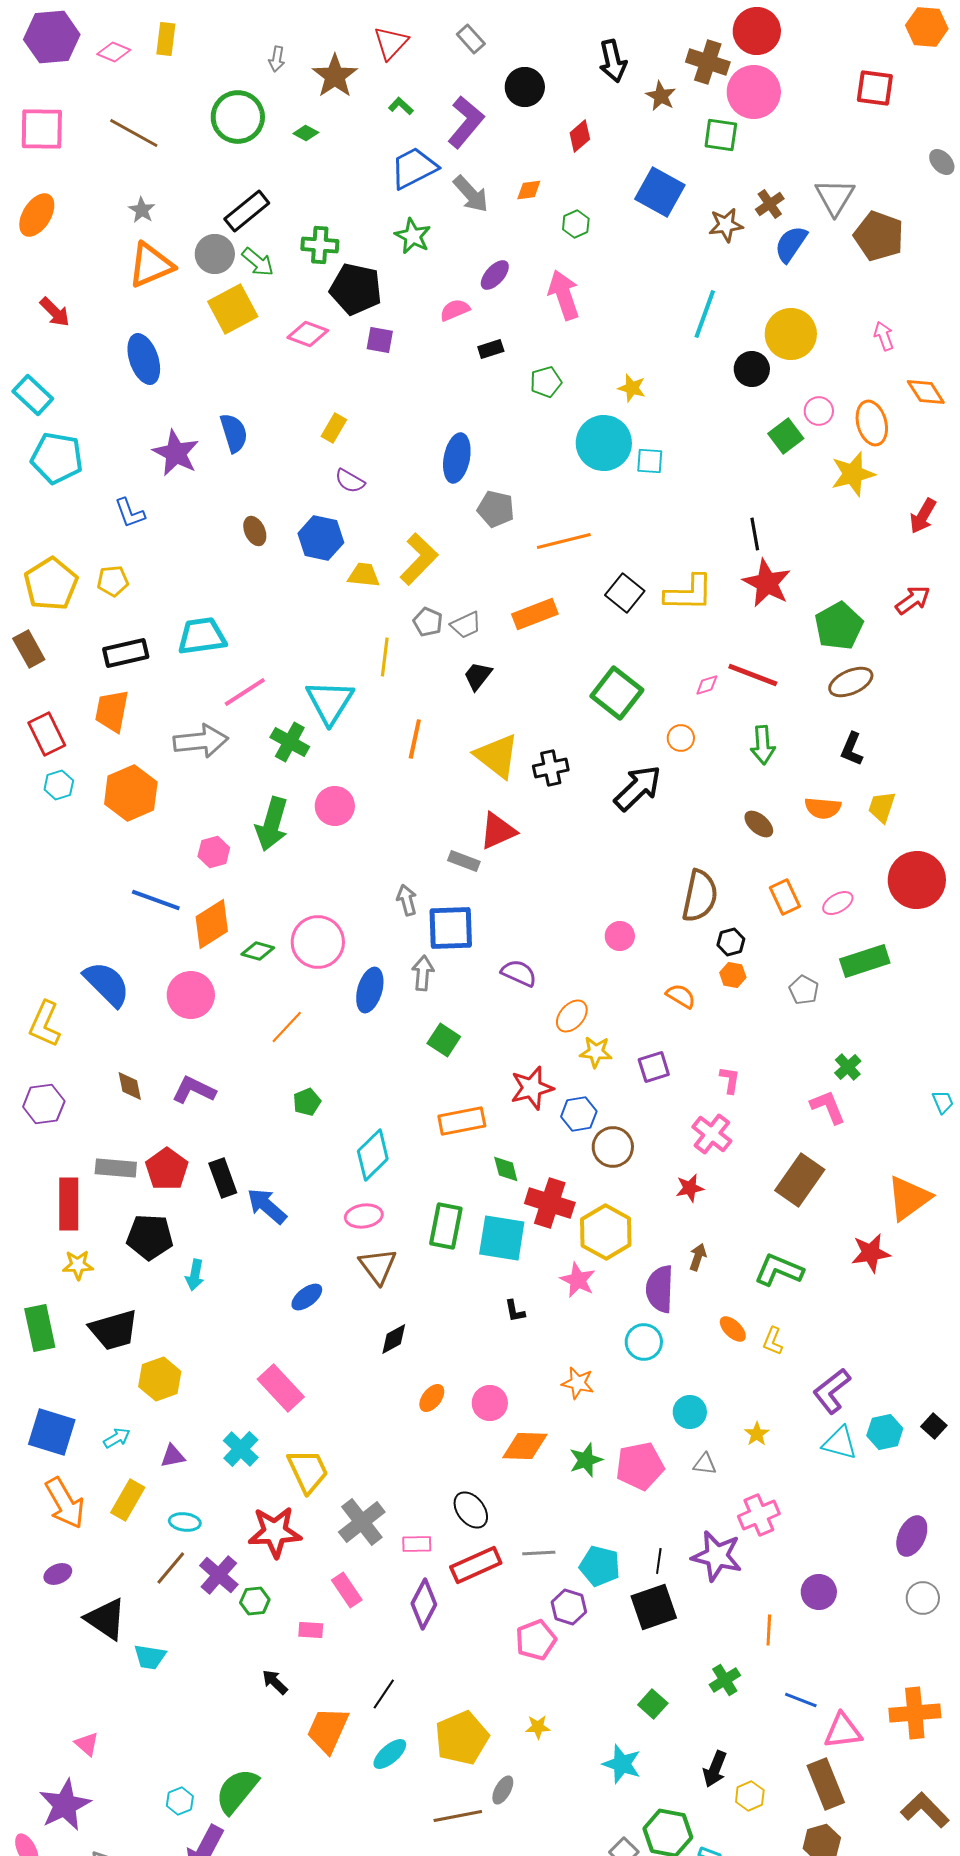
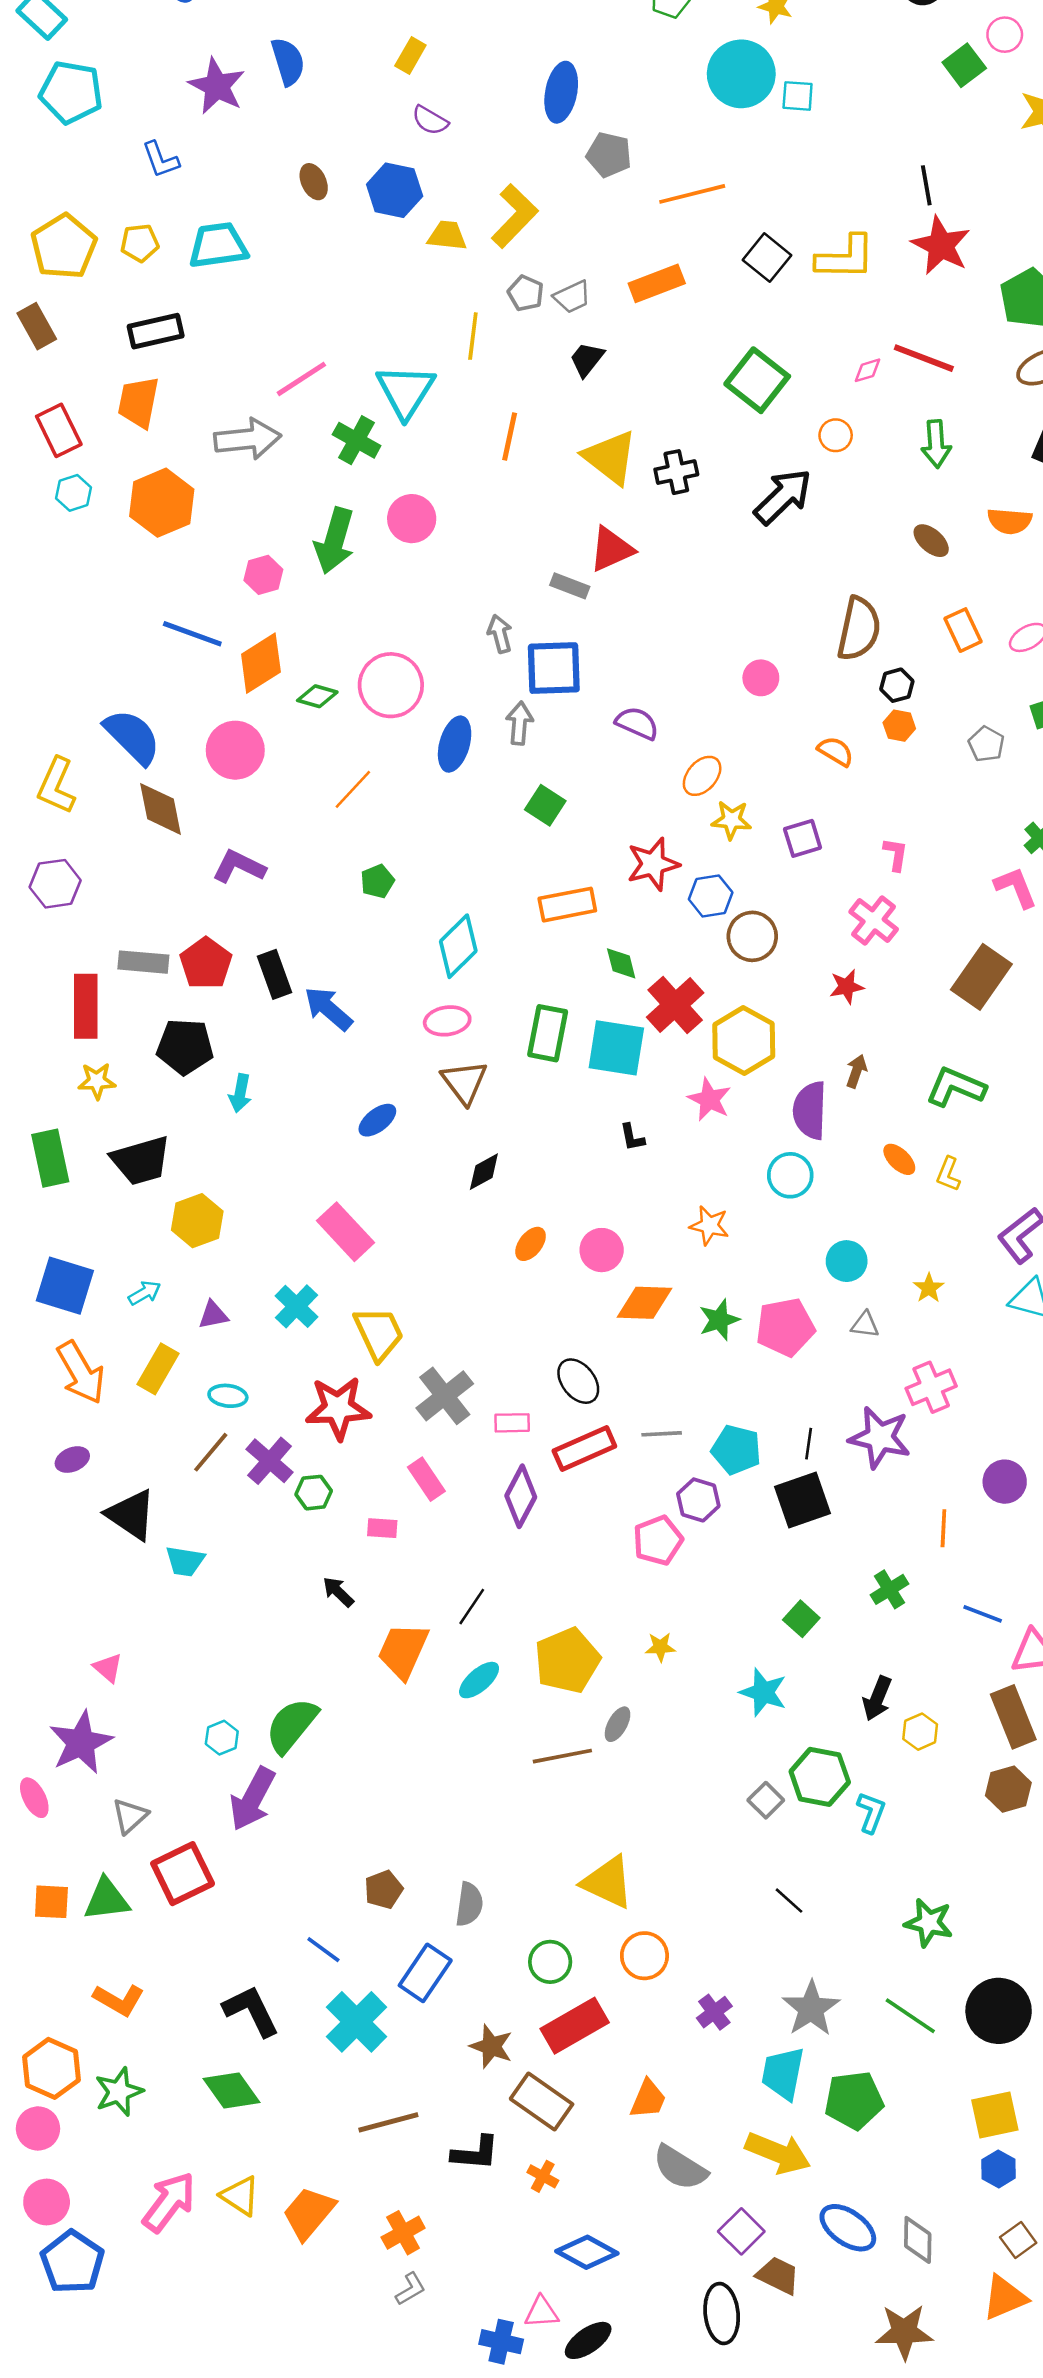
cyan trapezoid: (202, 636) -> (218, 245), moved
brown diamond: (130, 1086) -> (161, 809), moved, size x1.5
red cross: (550, 1203) -> (675, 1005), turned 30

